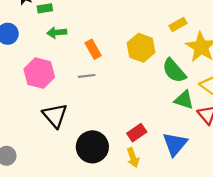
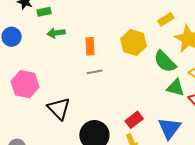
orange rectangle: (93, 49) -> (90, 46), turned 30
pink hexagon: (39, 73) -> (25, 84), moved
gray line: (87, 76) -> (95, 72), moved

